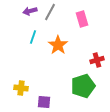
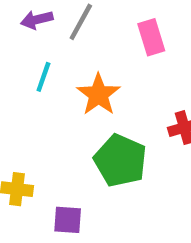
green pentagon: (83, 86) -> (120, 161), moved, turned -30

